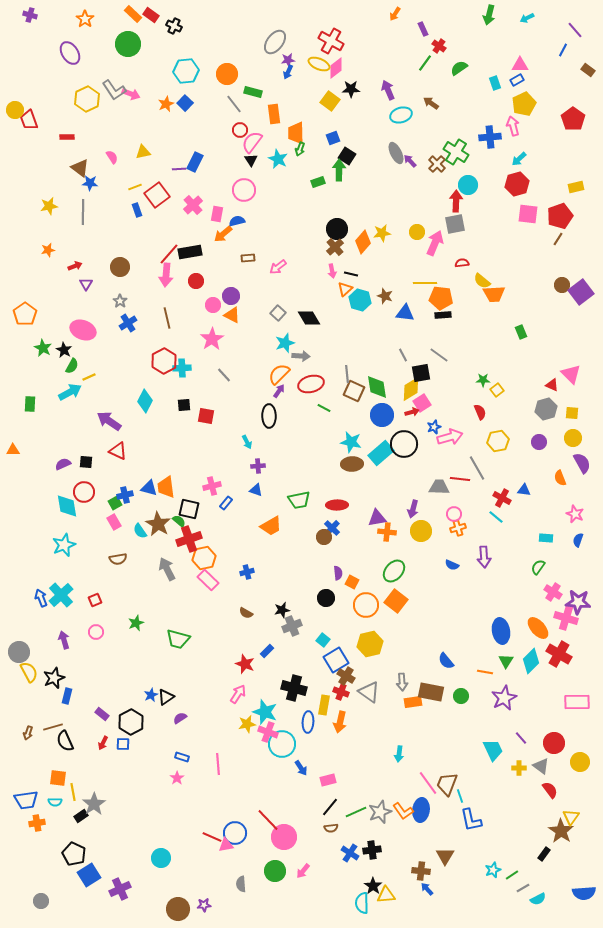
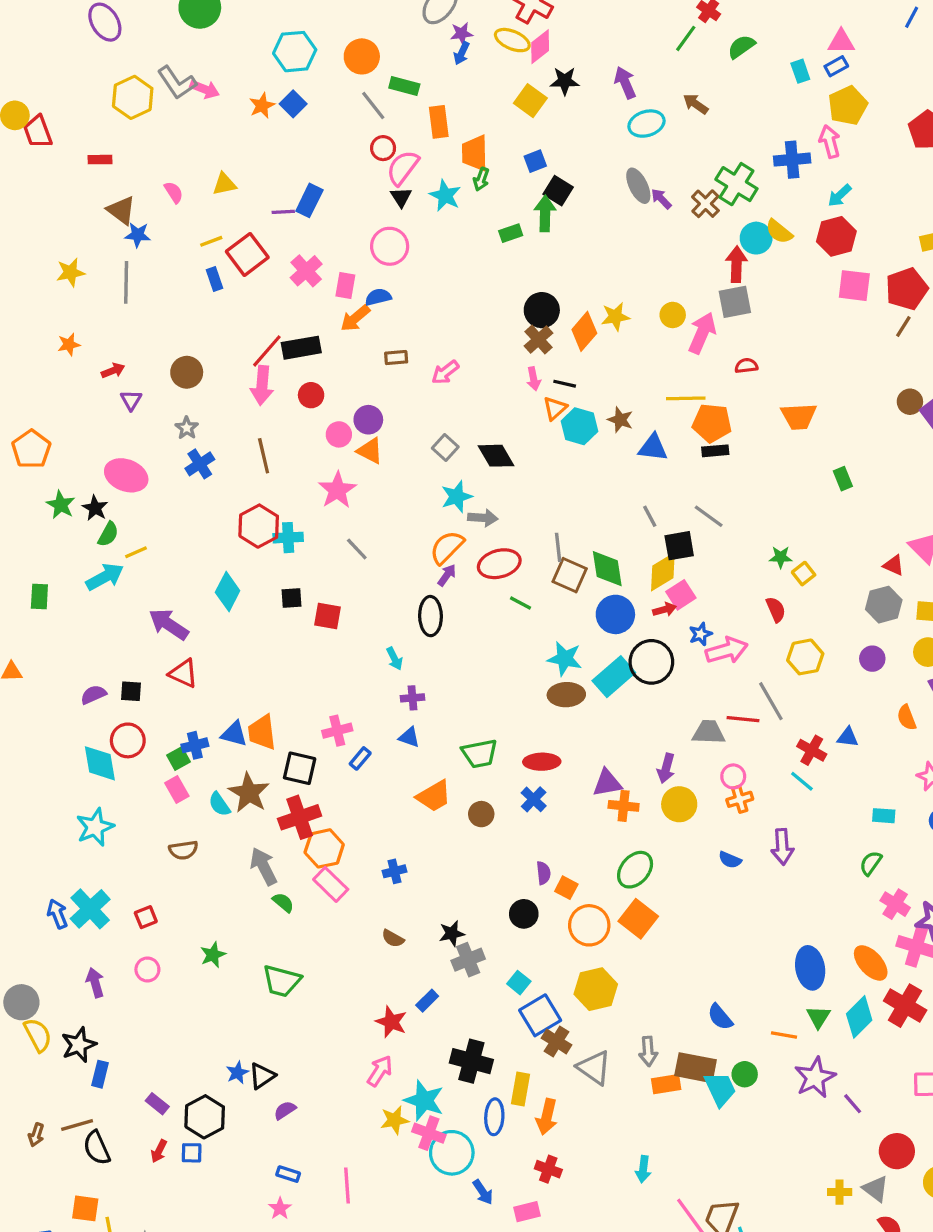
yellow semicircle: (482, 281) -> (779, 232), moved
green semicircle: (179, 521) -> (283, 902), moved
brown circle: (324, 537) -> (481, 814), moved
red cross: (341, 692) -> (548, 1169), moved
purple line: (521, 738) -> (853, 1104), moved
cyan trapezoid: (493, 750) -> (720, 1089), moved

